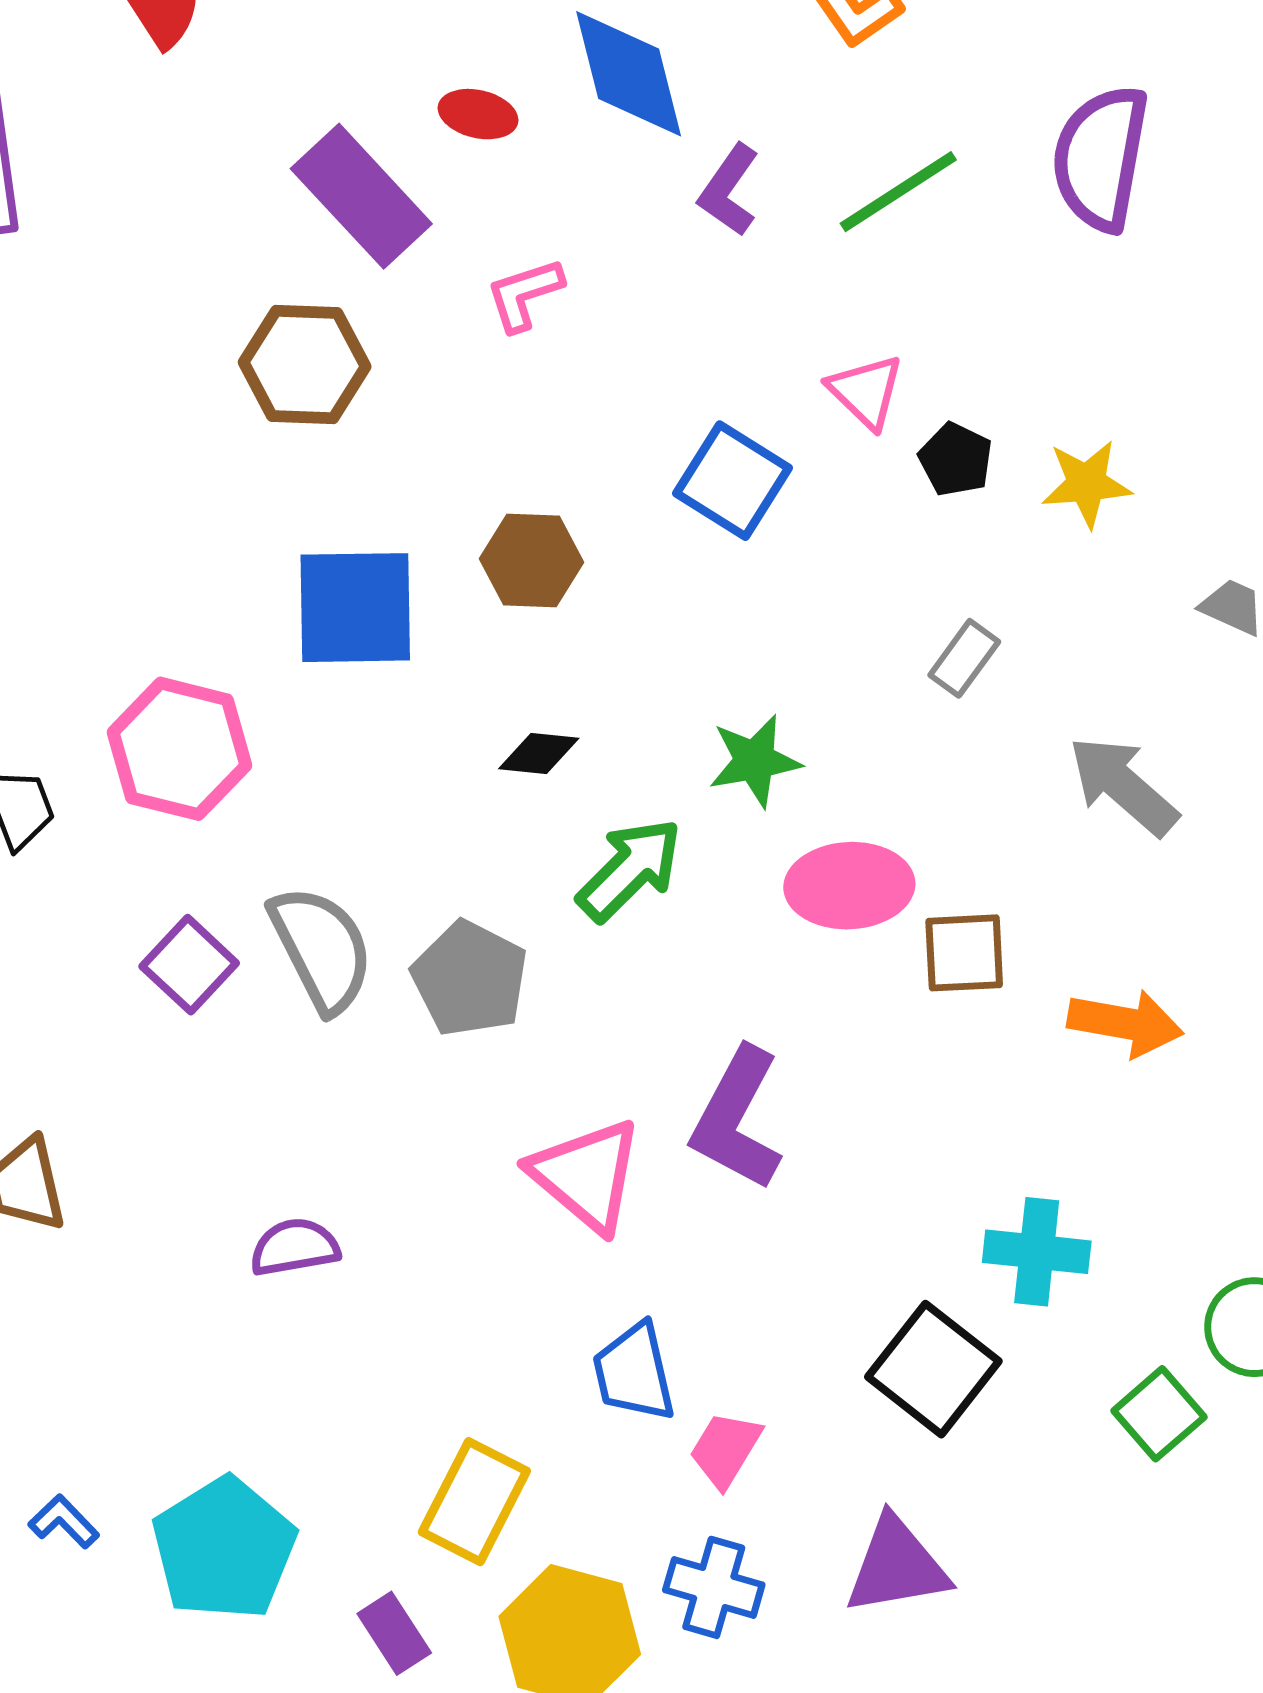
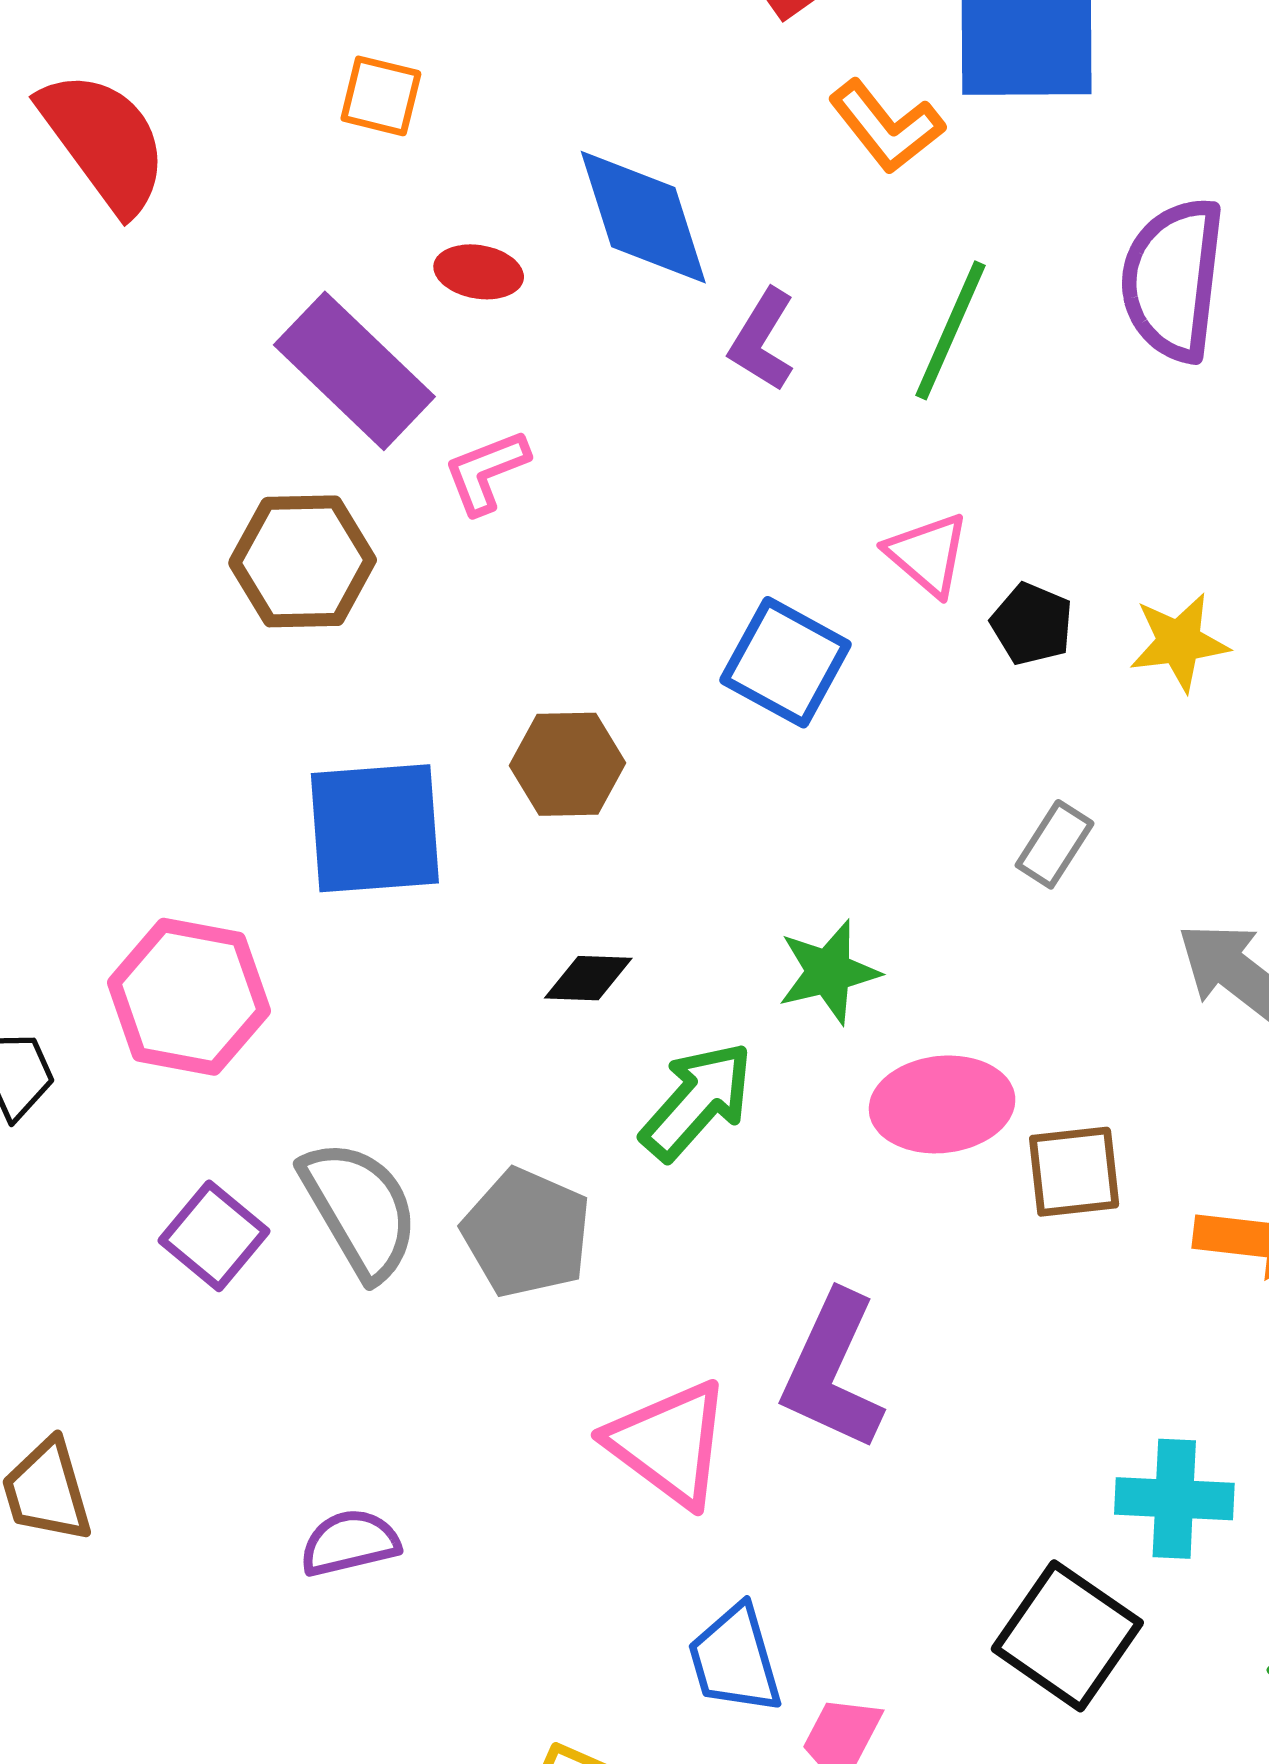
green line: (898, 192) -> (951, 330), turned -30
pink L-shape: (524, 294) -> (486, 472), moved

